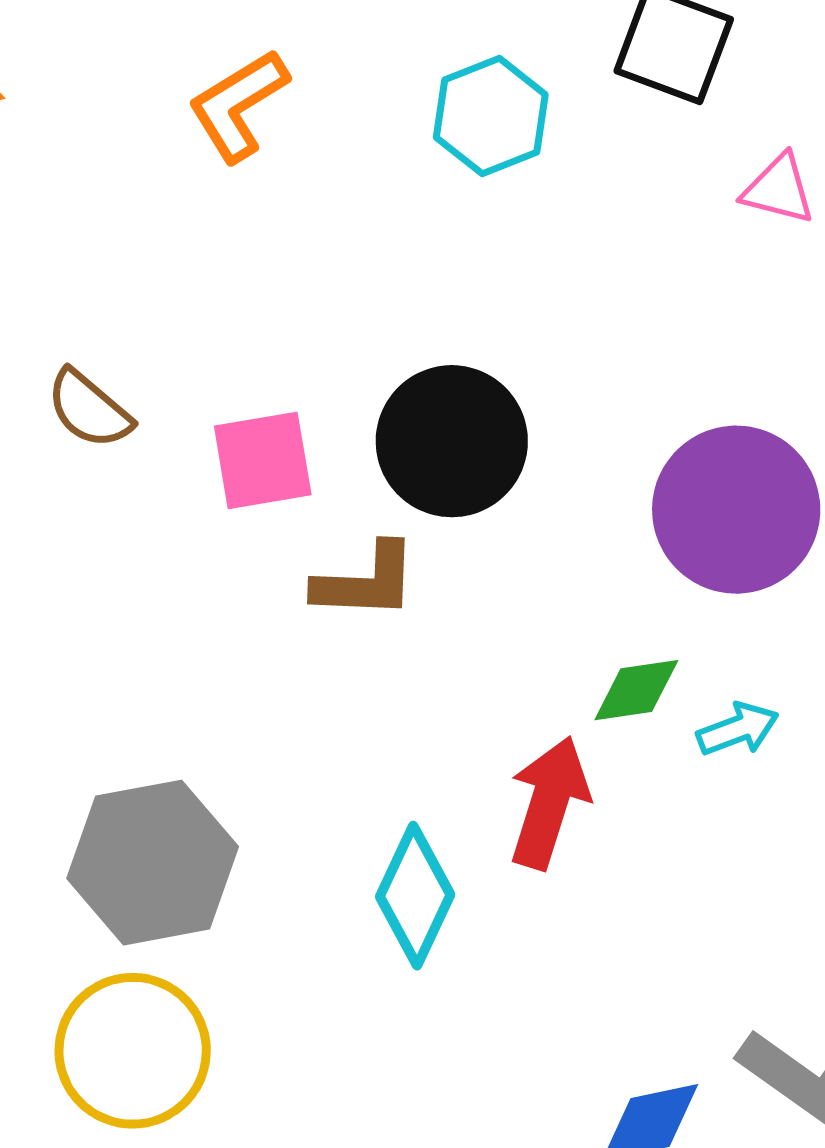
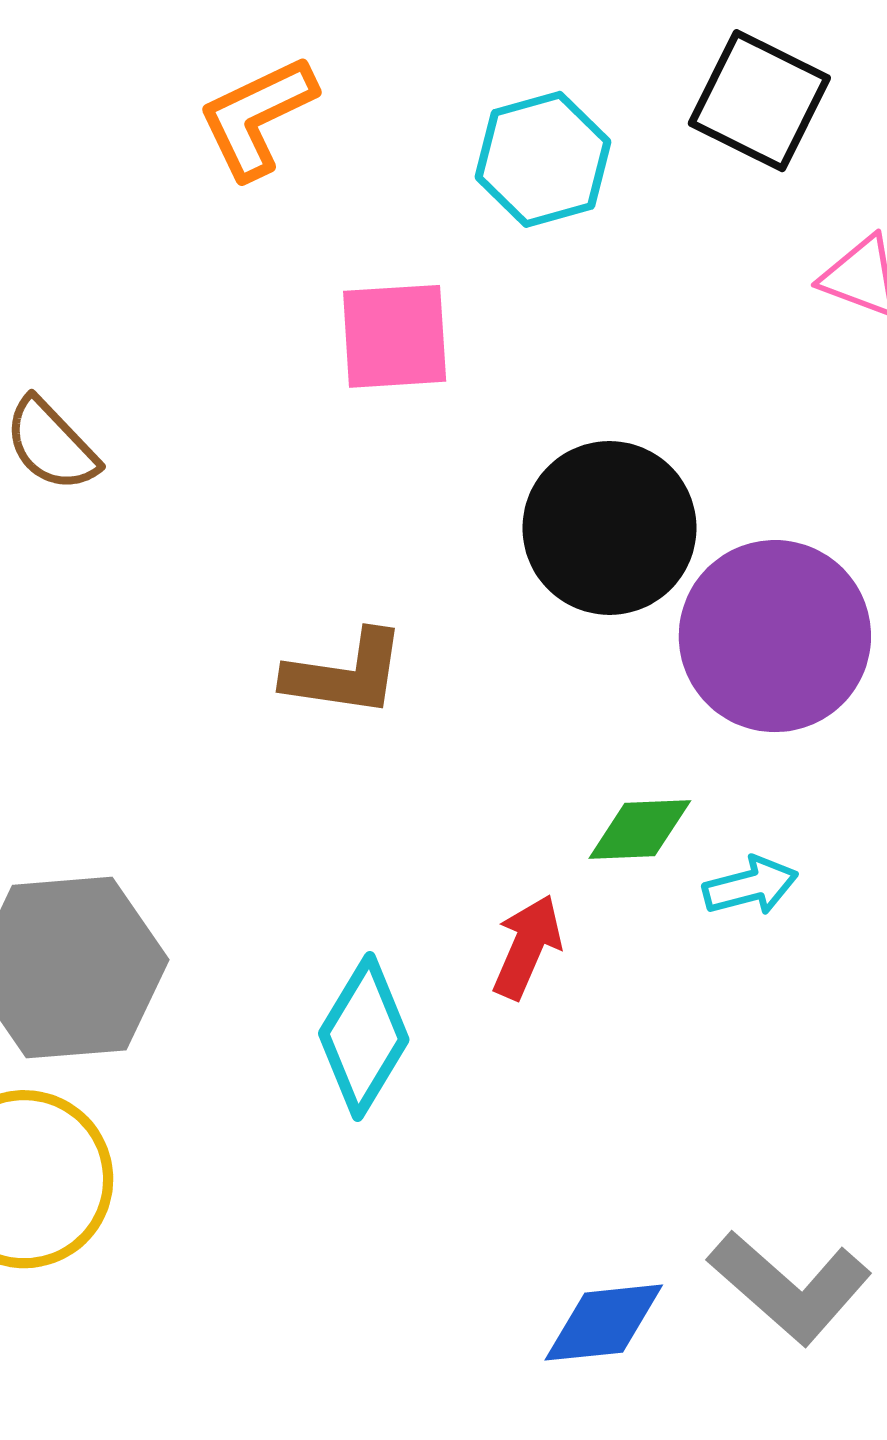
black circle: (452, 441) -> (609, 528), moved
pink square: (263, 460) -> (395, 336), moved
red arrow: (549, 803) -> (527, 947), size x0.7

